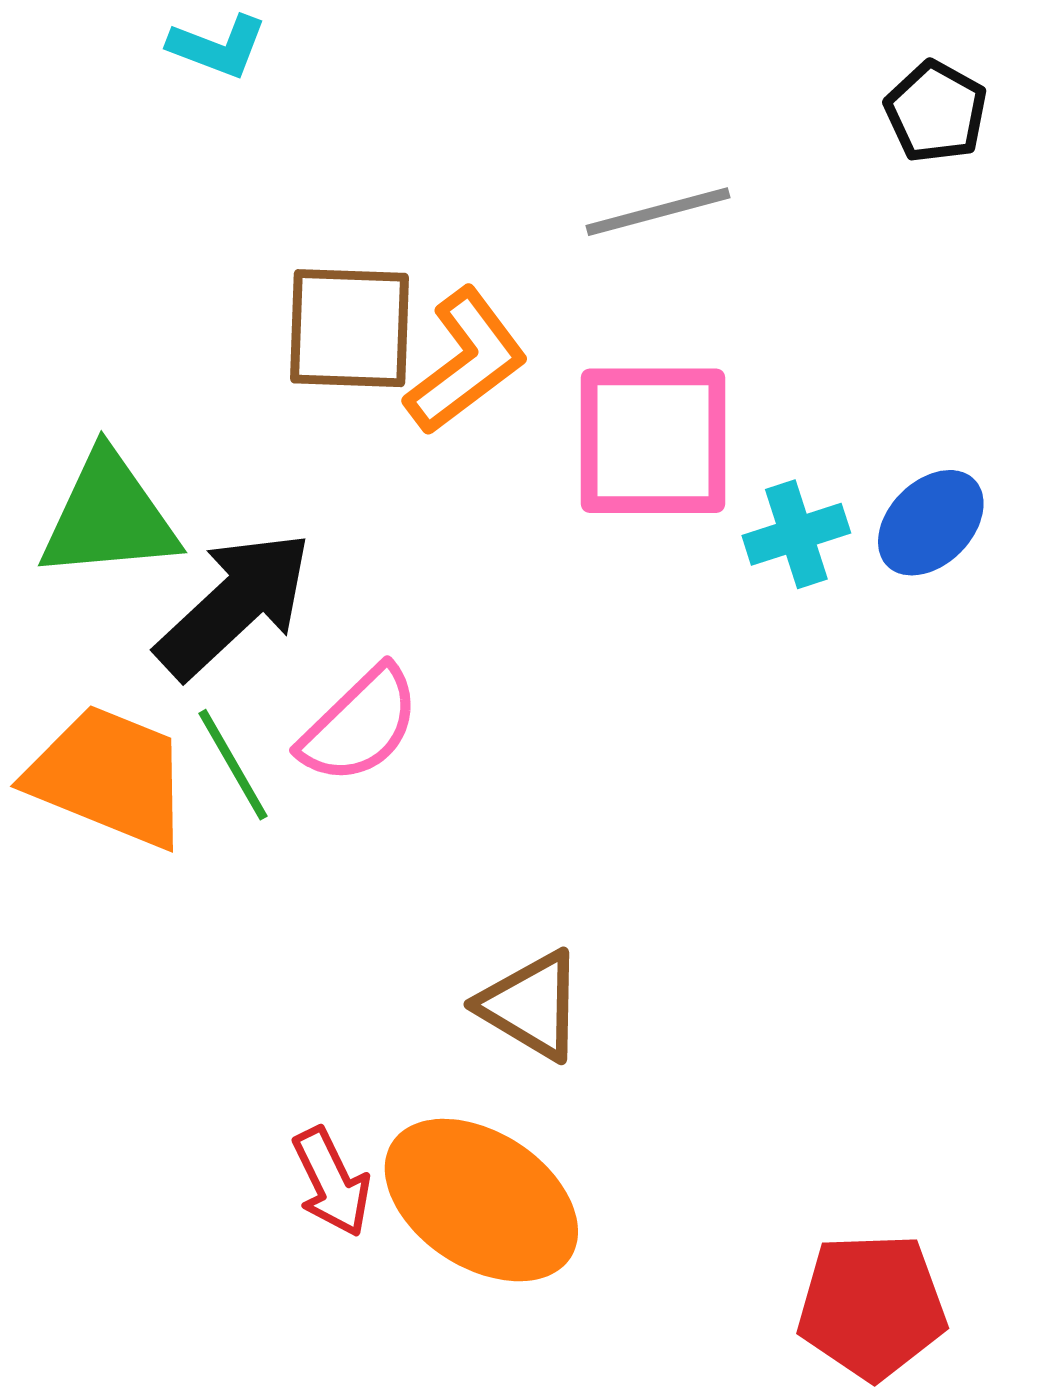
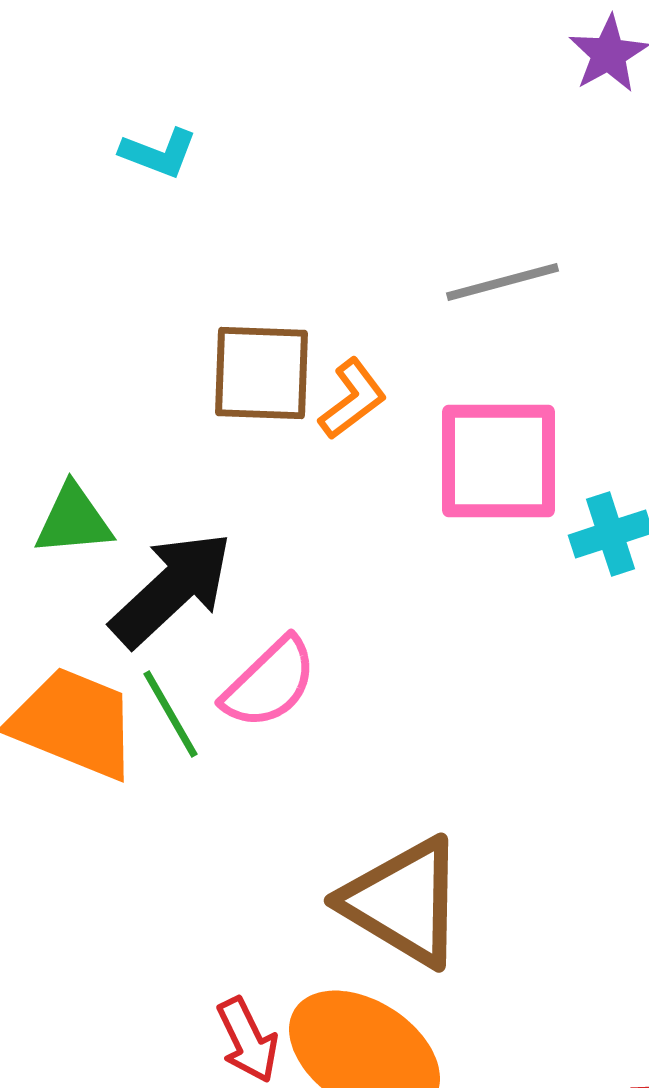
orange L-shape: (466, 361) -> (353, 399), size x0.7
green triangle: (109, 516) -> (74, 520), size x0.7
brown triangle: (531, 1005) -> (404, 902), size x1.5

